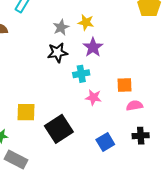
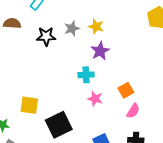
black star: (58, 53) -> (46, 36), moved
orange square: (124, 85) -> (126, 90), turned -35
pink semicircle: (134, 106) -> (133, 111), turned 126

